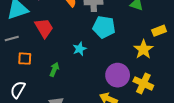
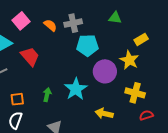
cyan star: (80, 49) -> (76, 89), moved, size x1.6
orange square: (25, 59) -> (17, 99), moved
purple circle: (118, 75) -> (105, 71), moved

